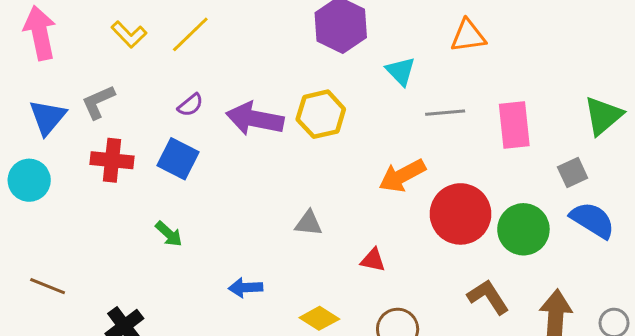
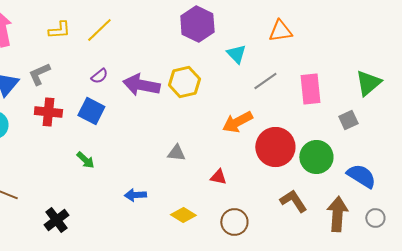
yellow L-shape: (129, 34) -> (59, 30), turned -50
gray line: (445, 113) -> (265, 81), turned -30
blue semicircle: (593, 220) -> (361, 176), moved

